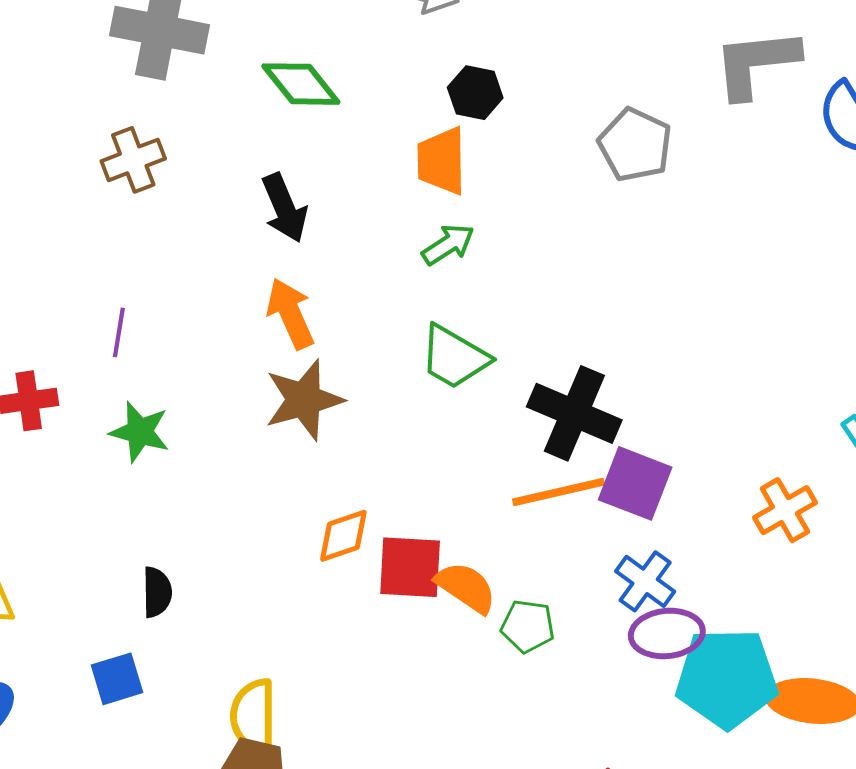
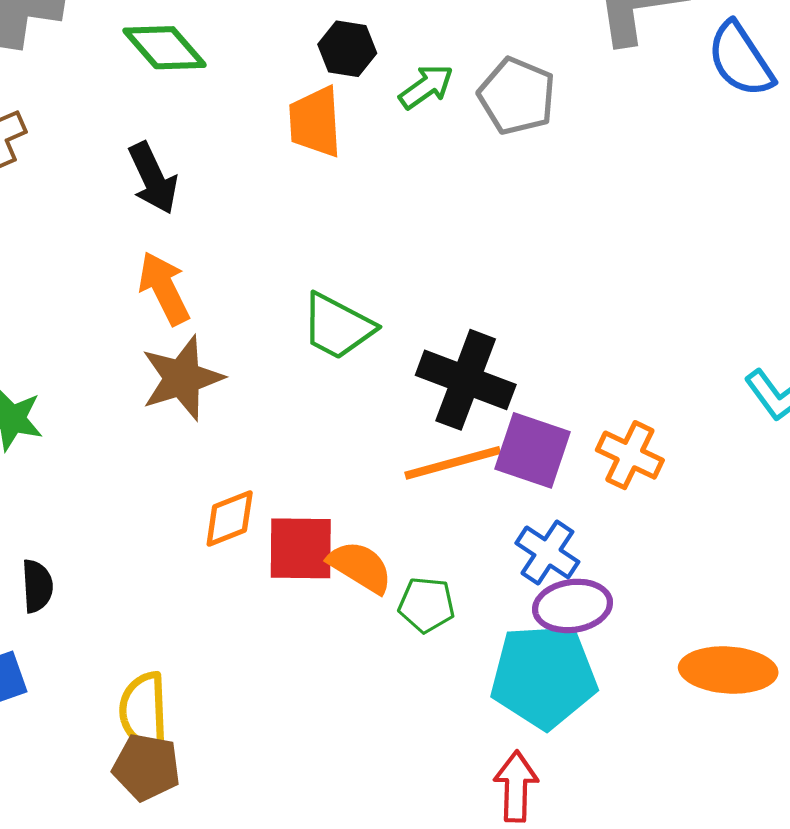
green arrow: (448, 244) -> (426, 87), moved
orange cross: (785, 510) -> (630, 455), moved, turned -32
cyan pentagon: (727, 678) -> (544, 676), moved

